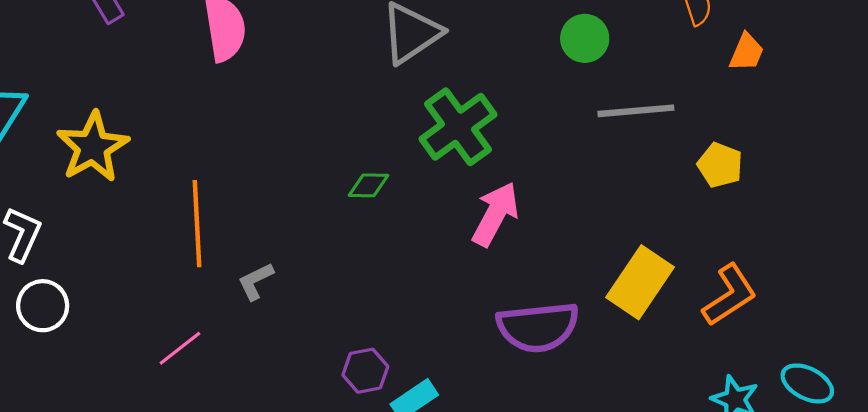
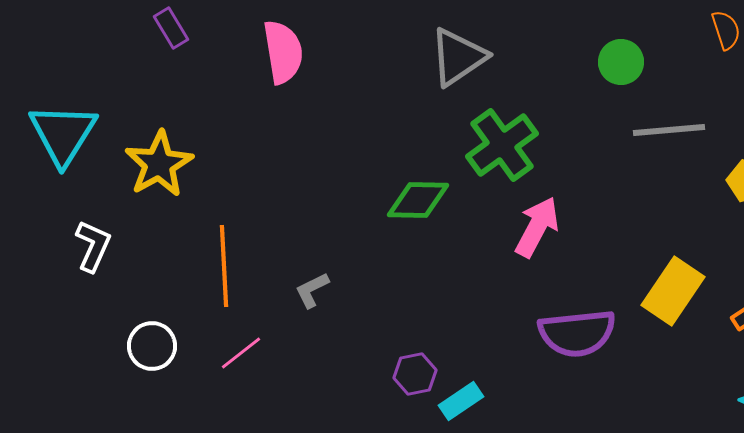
green diamond: (369, 185) -> (418, 200), size x1.6
orange line: (197, 224) -> (224, 266), moved
white circle: (43, 306) -> (152, 346), moved

